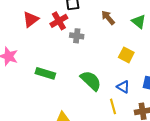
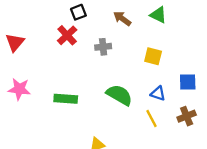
red triangle: (31, 19) -> (15, 42), moved
gray cross: (77, 36) -> (103, 47), moved

